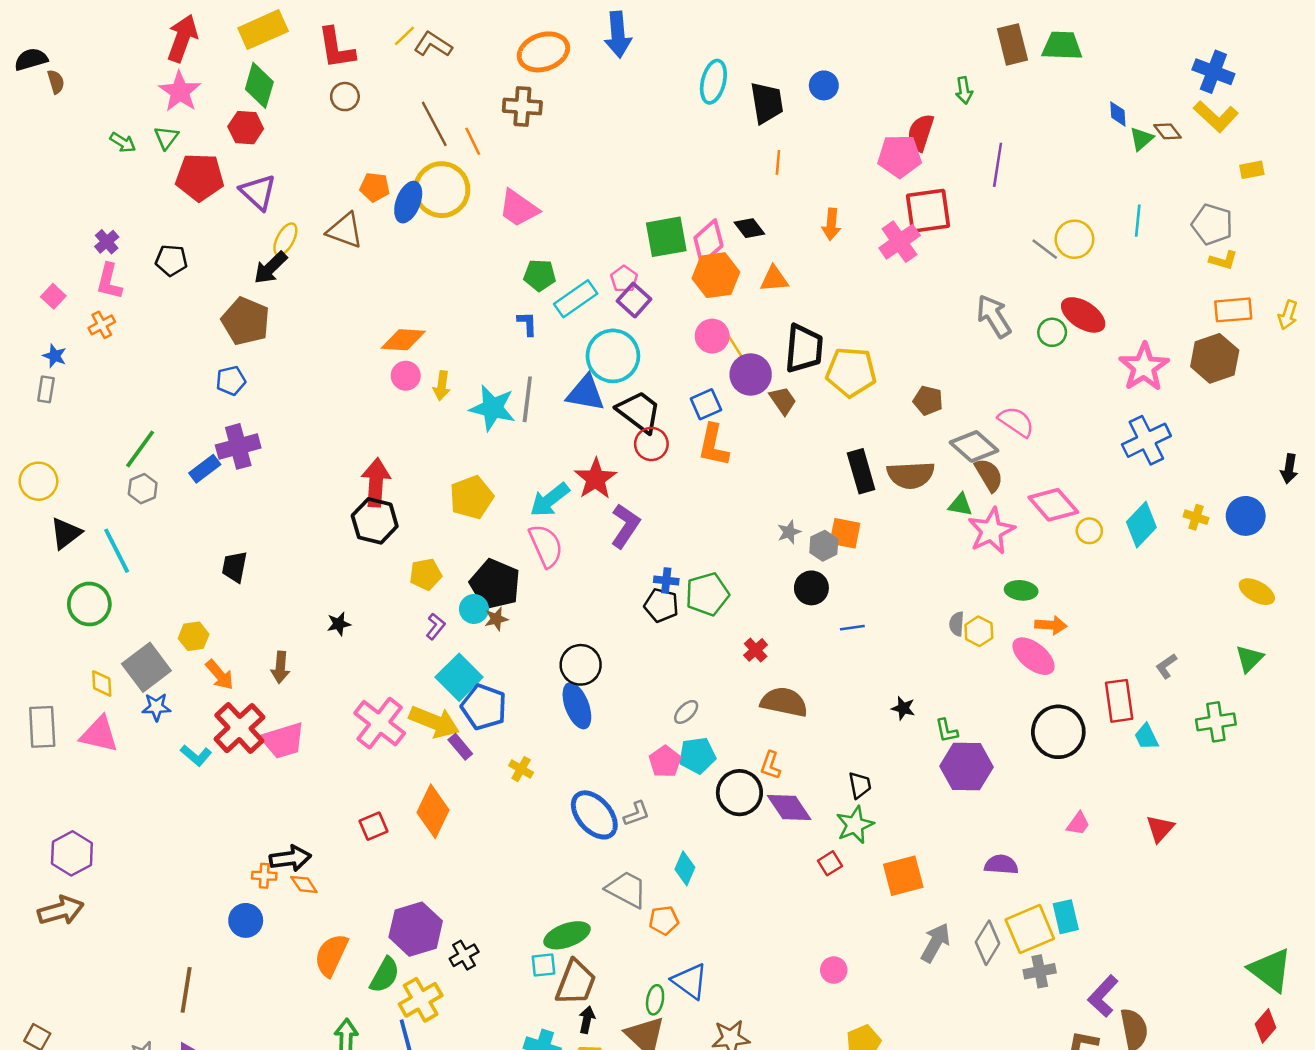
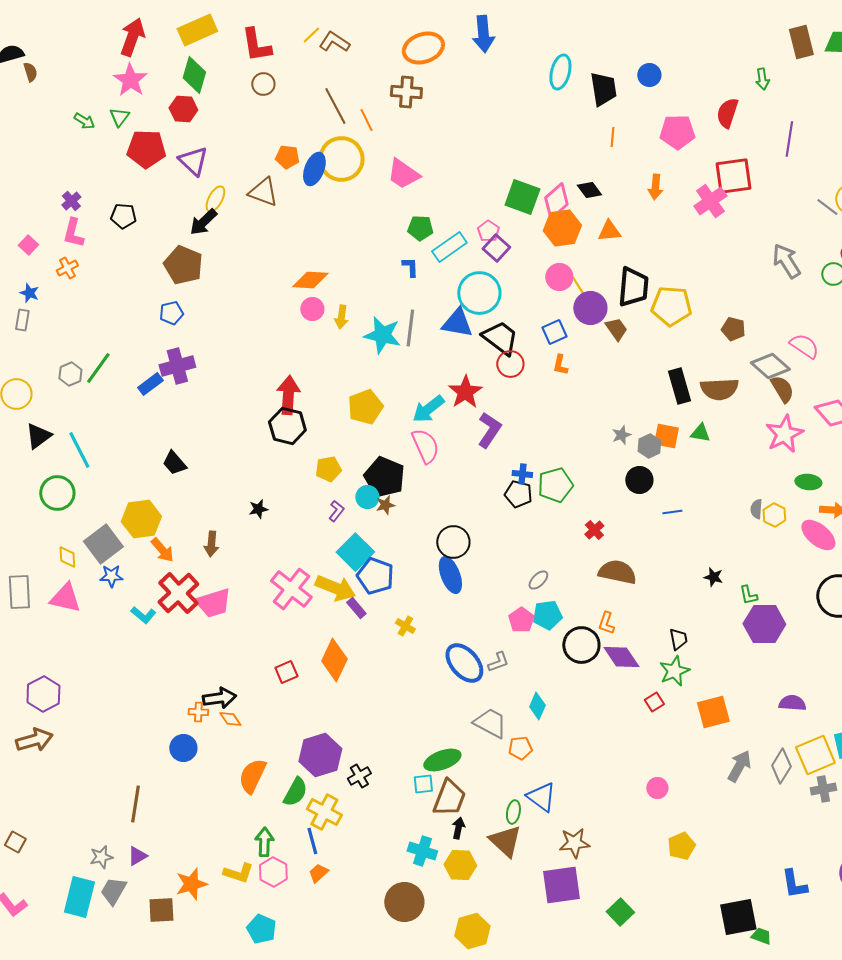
pink pentagon: (900, 156) -> (677, 132), moved
green square: (666, 237) -> (522, 197), turned 30
orange L-shape: (713, 445) -> (560, 365), size x0.6
gray hexagon: (143, 489) -> (70, 374), moved
green triangle: (960, 505) -> (700, 433), moved
black trapezoid: (234, 567) -> (174, 463), turned -52
yellow hexagon: (194, 636) -> (141, 519), size x1.6
yellow cross: (421, 1000) -> (324, 812), turned -32

